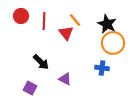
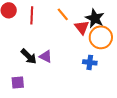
red triangle: (66, 33) -> (82, 27), moved
purple triangle: (65, 79) -> (46, 56), moved
purple square: (30, 88) -> (18, 82), turned -32

